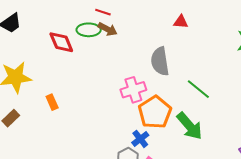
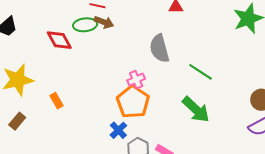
pink cross: (133, 90) -> (136, 80), size x0.7
orange pentagon: (155, 112) -> (133, 102), moved
blue cross: (140, 139) -> (118, 130), moved

